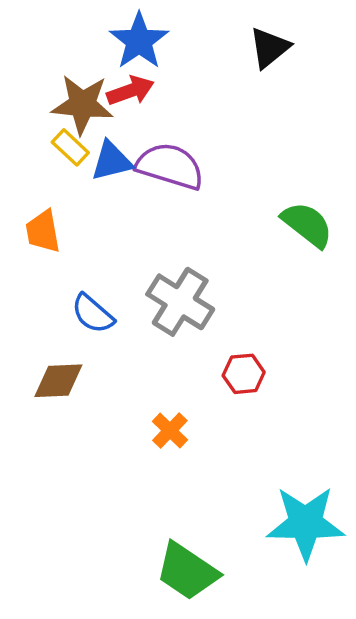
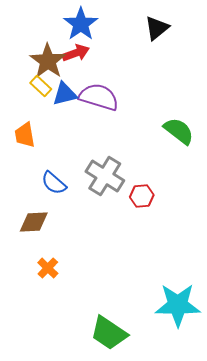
brown star: (82, 104) -> (48, 61), turned 30
red hexagon: (244, 374) -> (142, 196), moved
orange cross: (170, 431) -> (48, 268), moved

